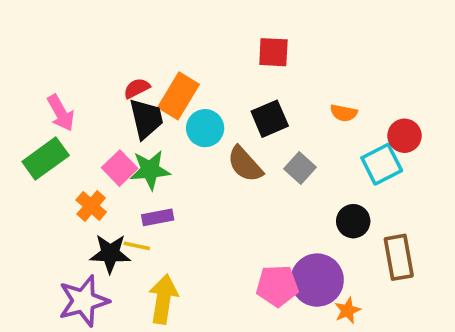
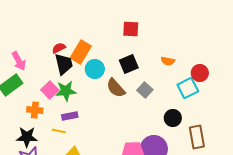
orange cross: (91, 206) -> (35, 110), turned -35
black star: (110, 253) -> (27, 137), moved

